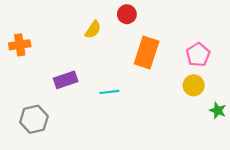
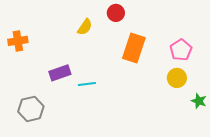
cyan line: (109, 92) -> (87, 84), moved

